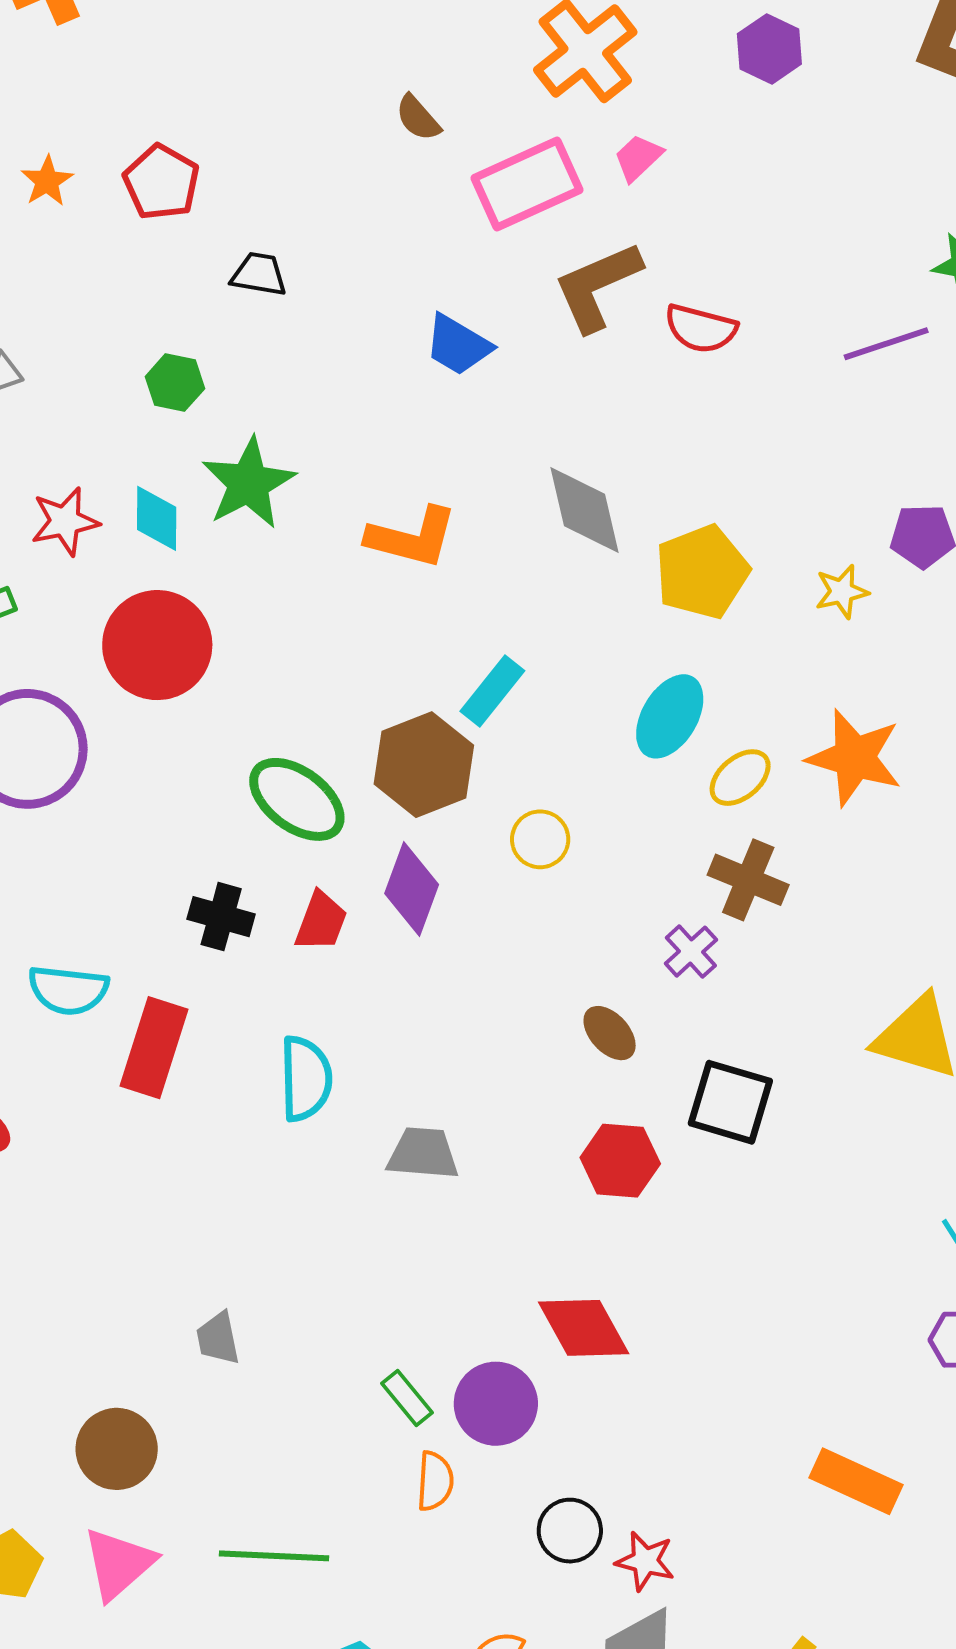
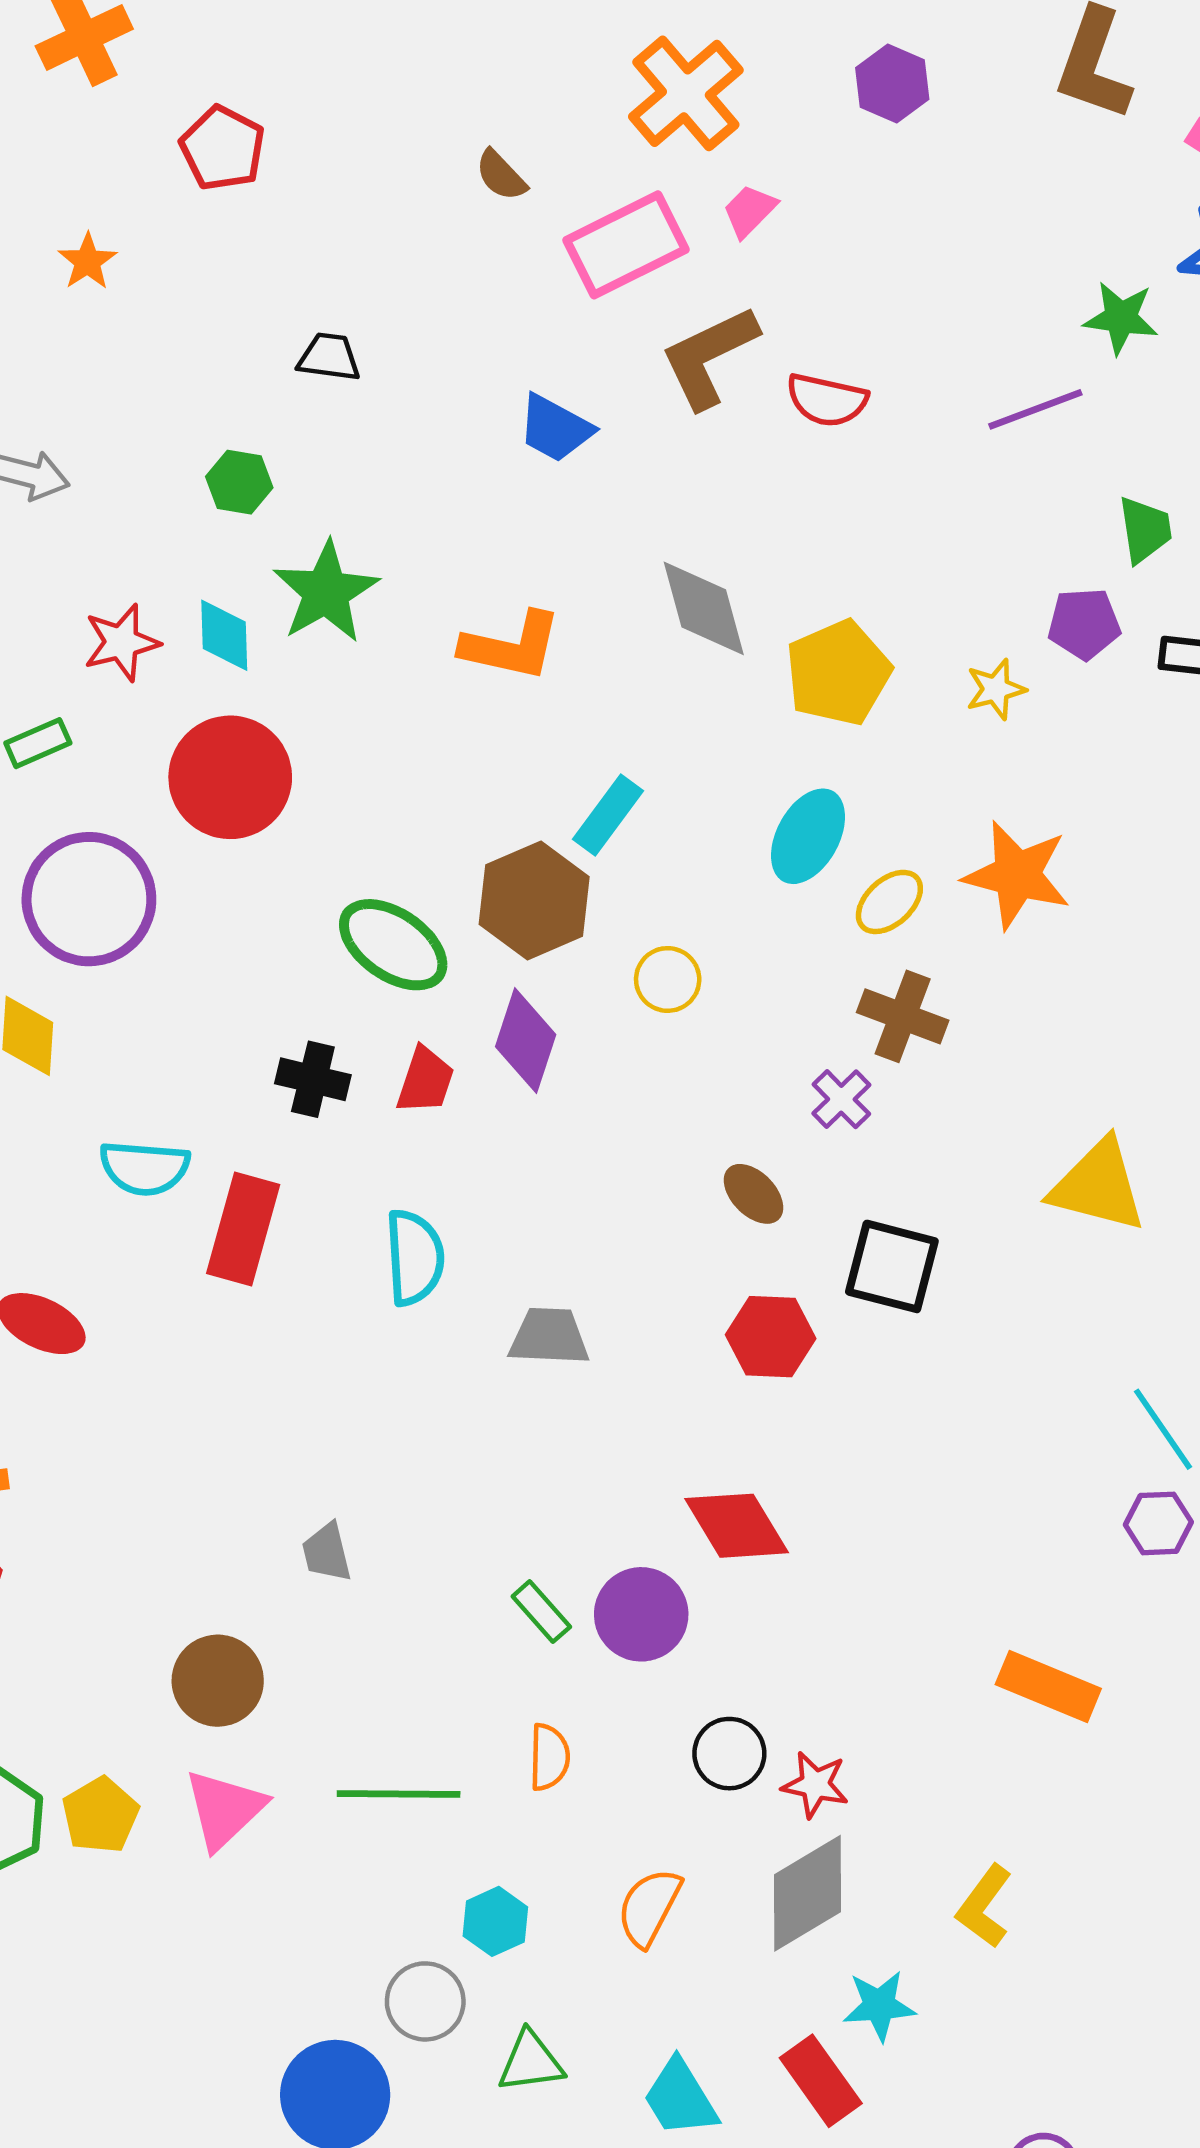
red pentagon: (161, 182) -> (223, 148), moved
orange semicircle: (435, 1481) -> (549, 1757), moved

